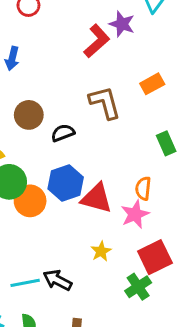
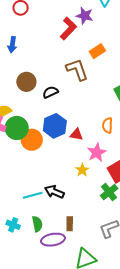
orange rectangle: (152, 84) -> (97, 51), moved
red triangle: (97, 198) -> (76, 135), size x0.6
pink star: (135, 214) -> (97, 153), moved

